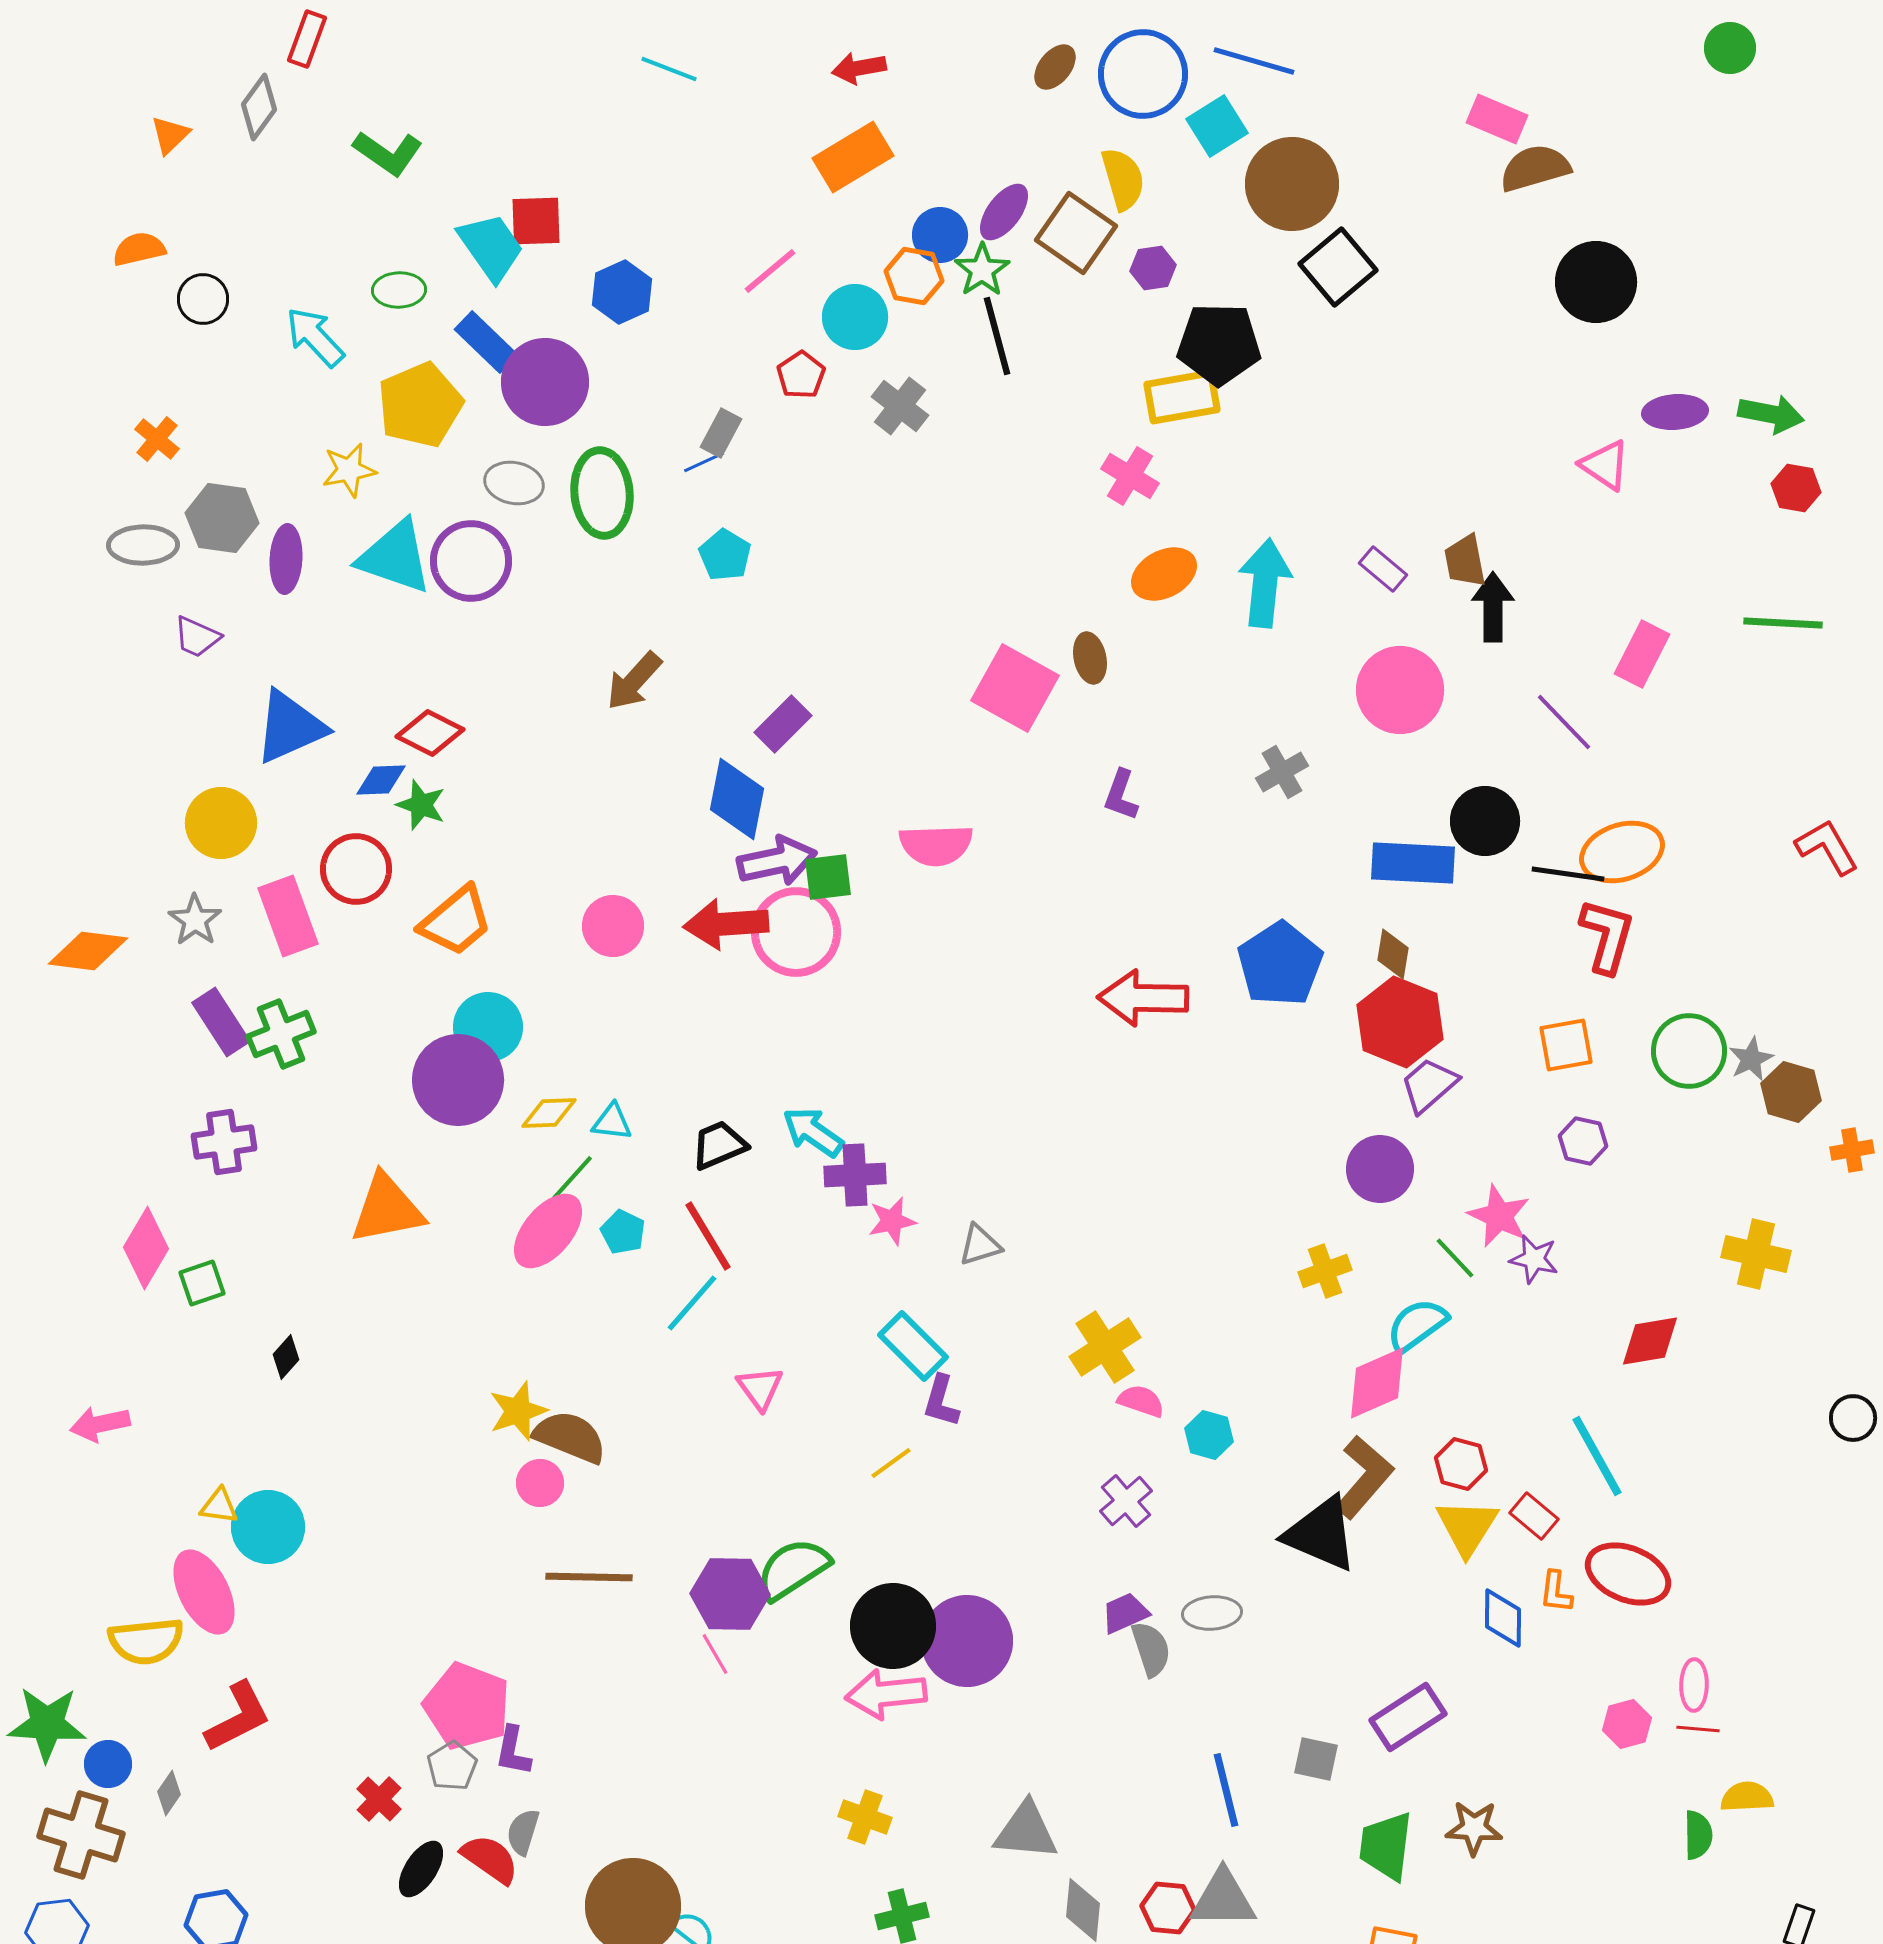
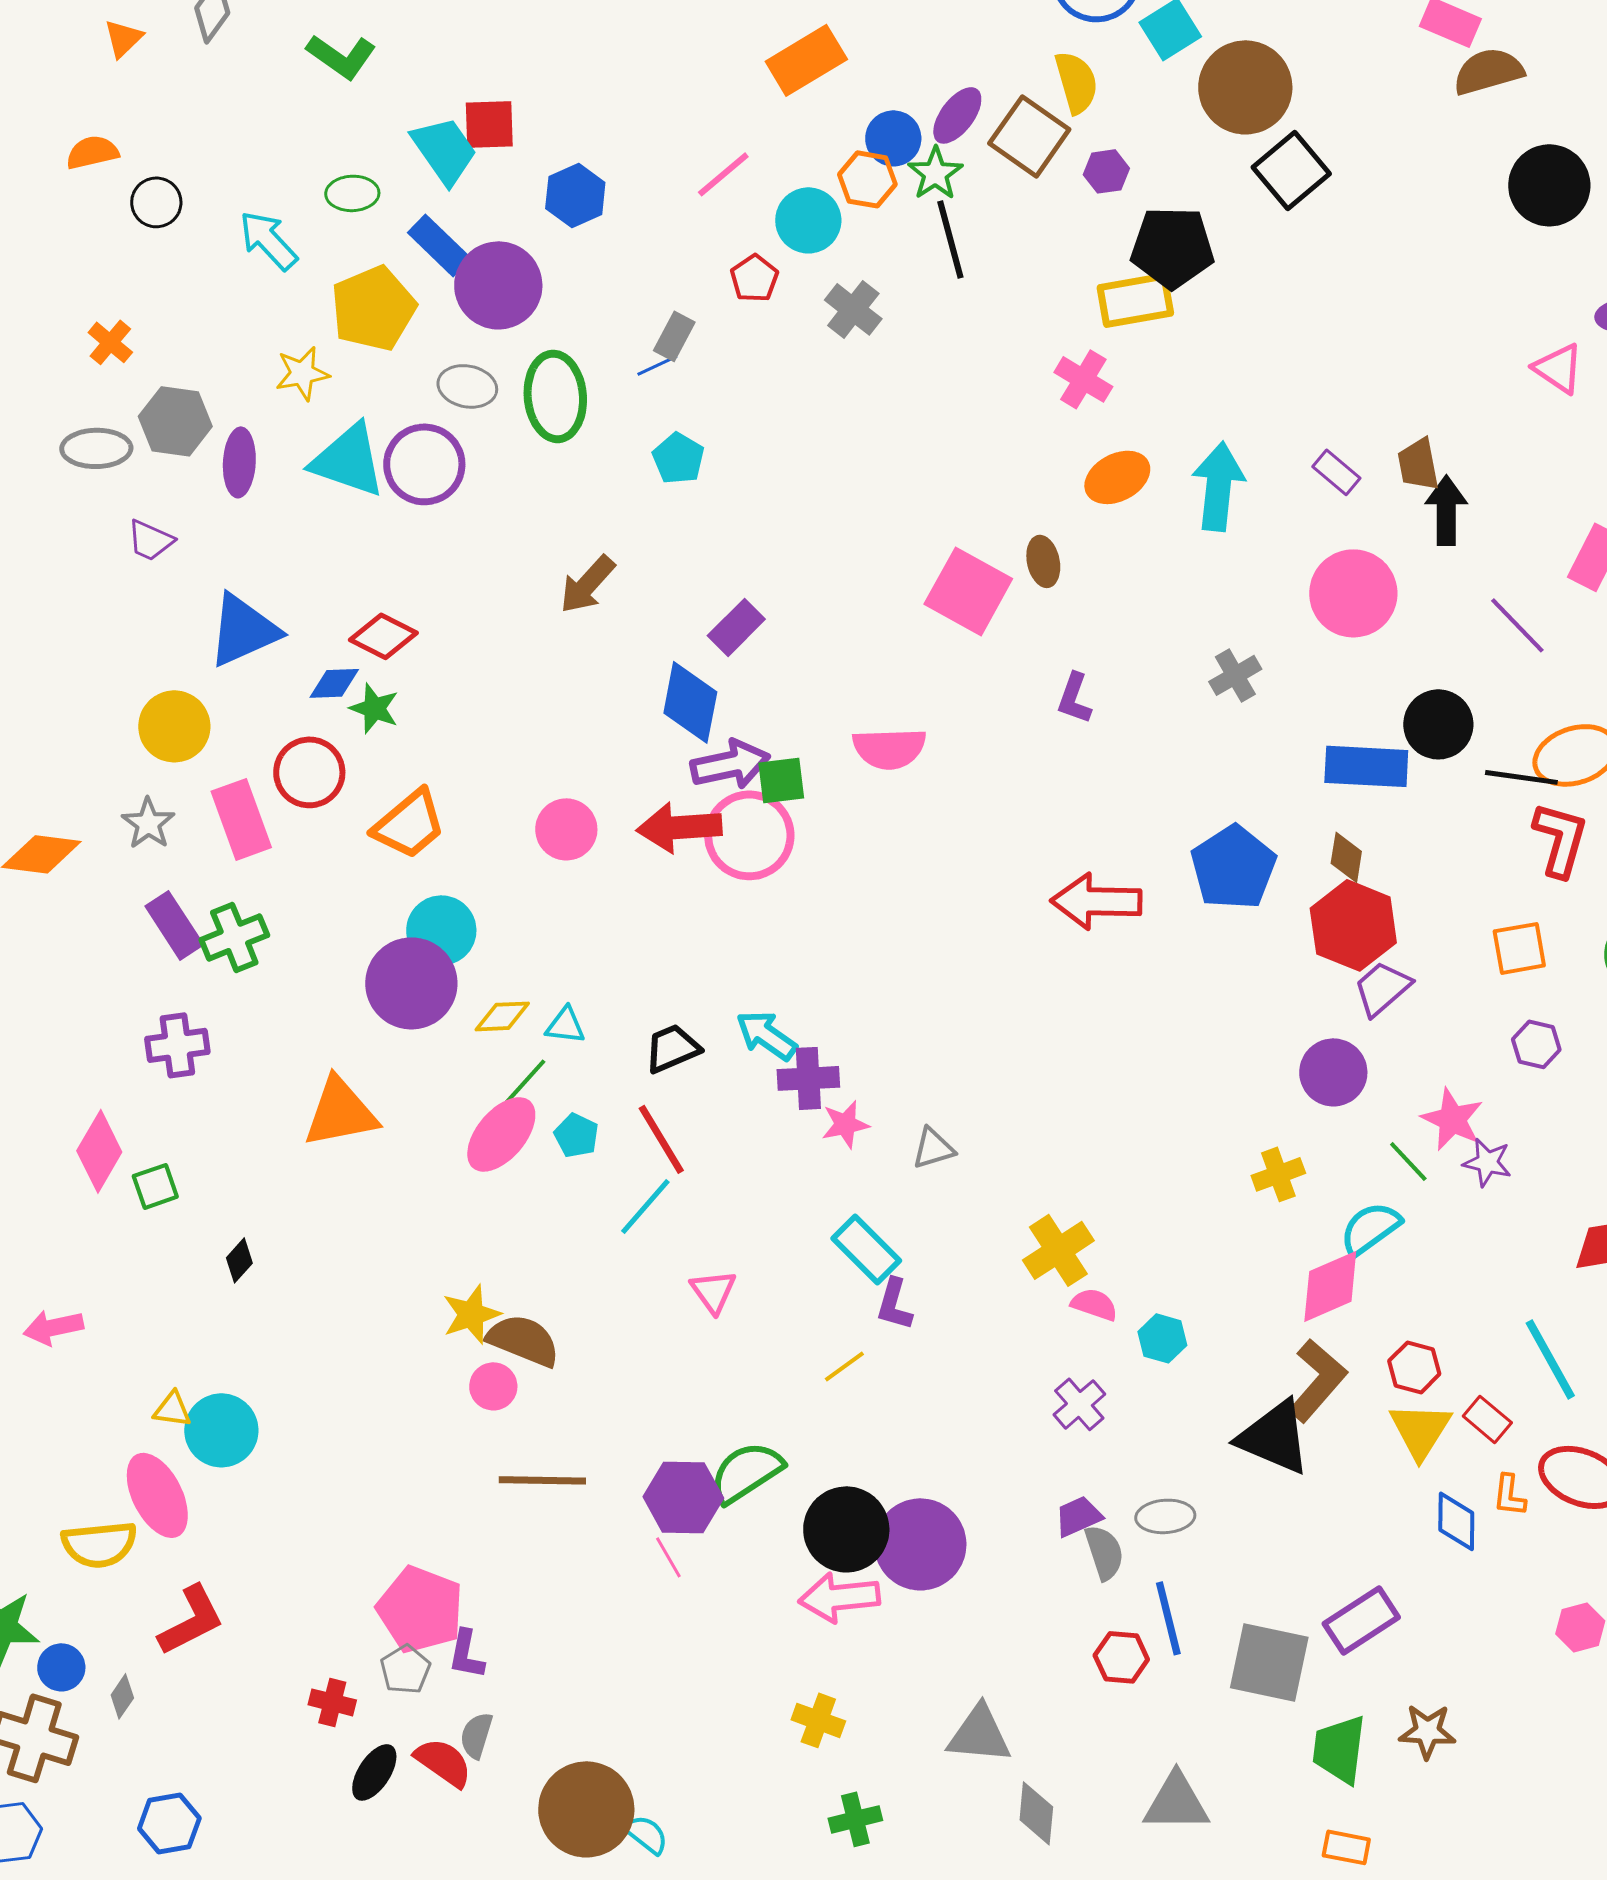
gray square: (1316, 1759) -> (1269, 1662), size x1.8
blue line: (1226, 1790) -> (1168, 1618), moved
red cross: (379, 1799) -> (332, 1702), turned -30
red hexagon: (1168, 1908) -> (1121, 1657), moved

